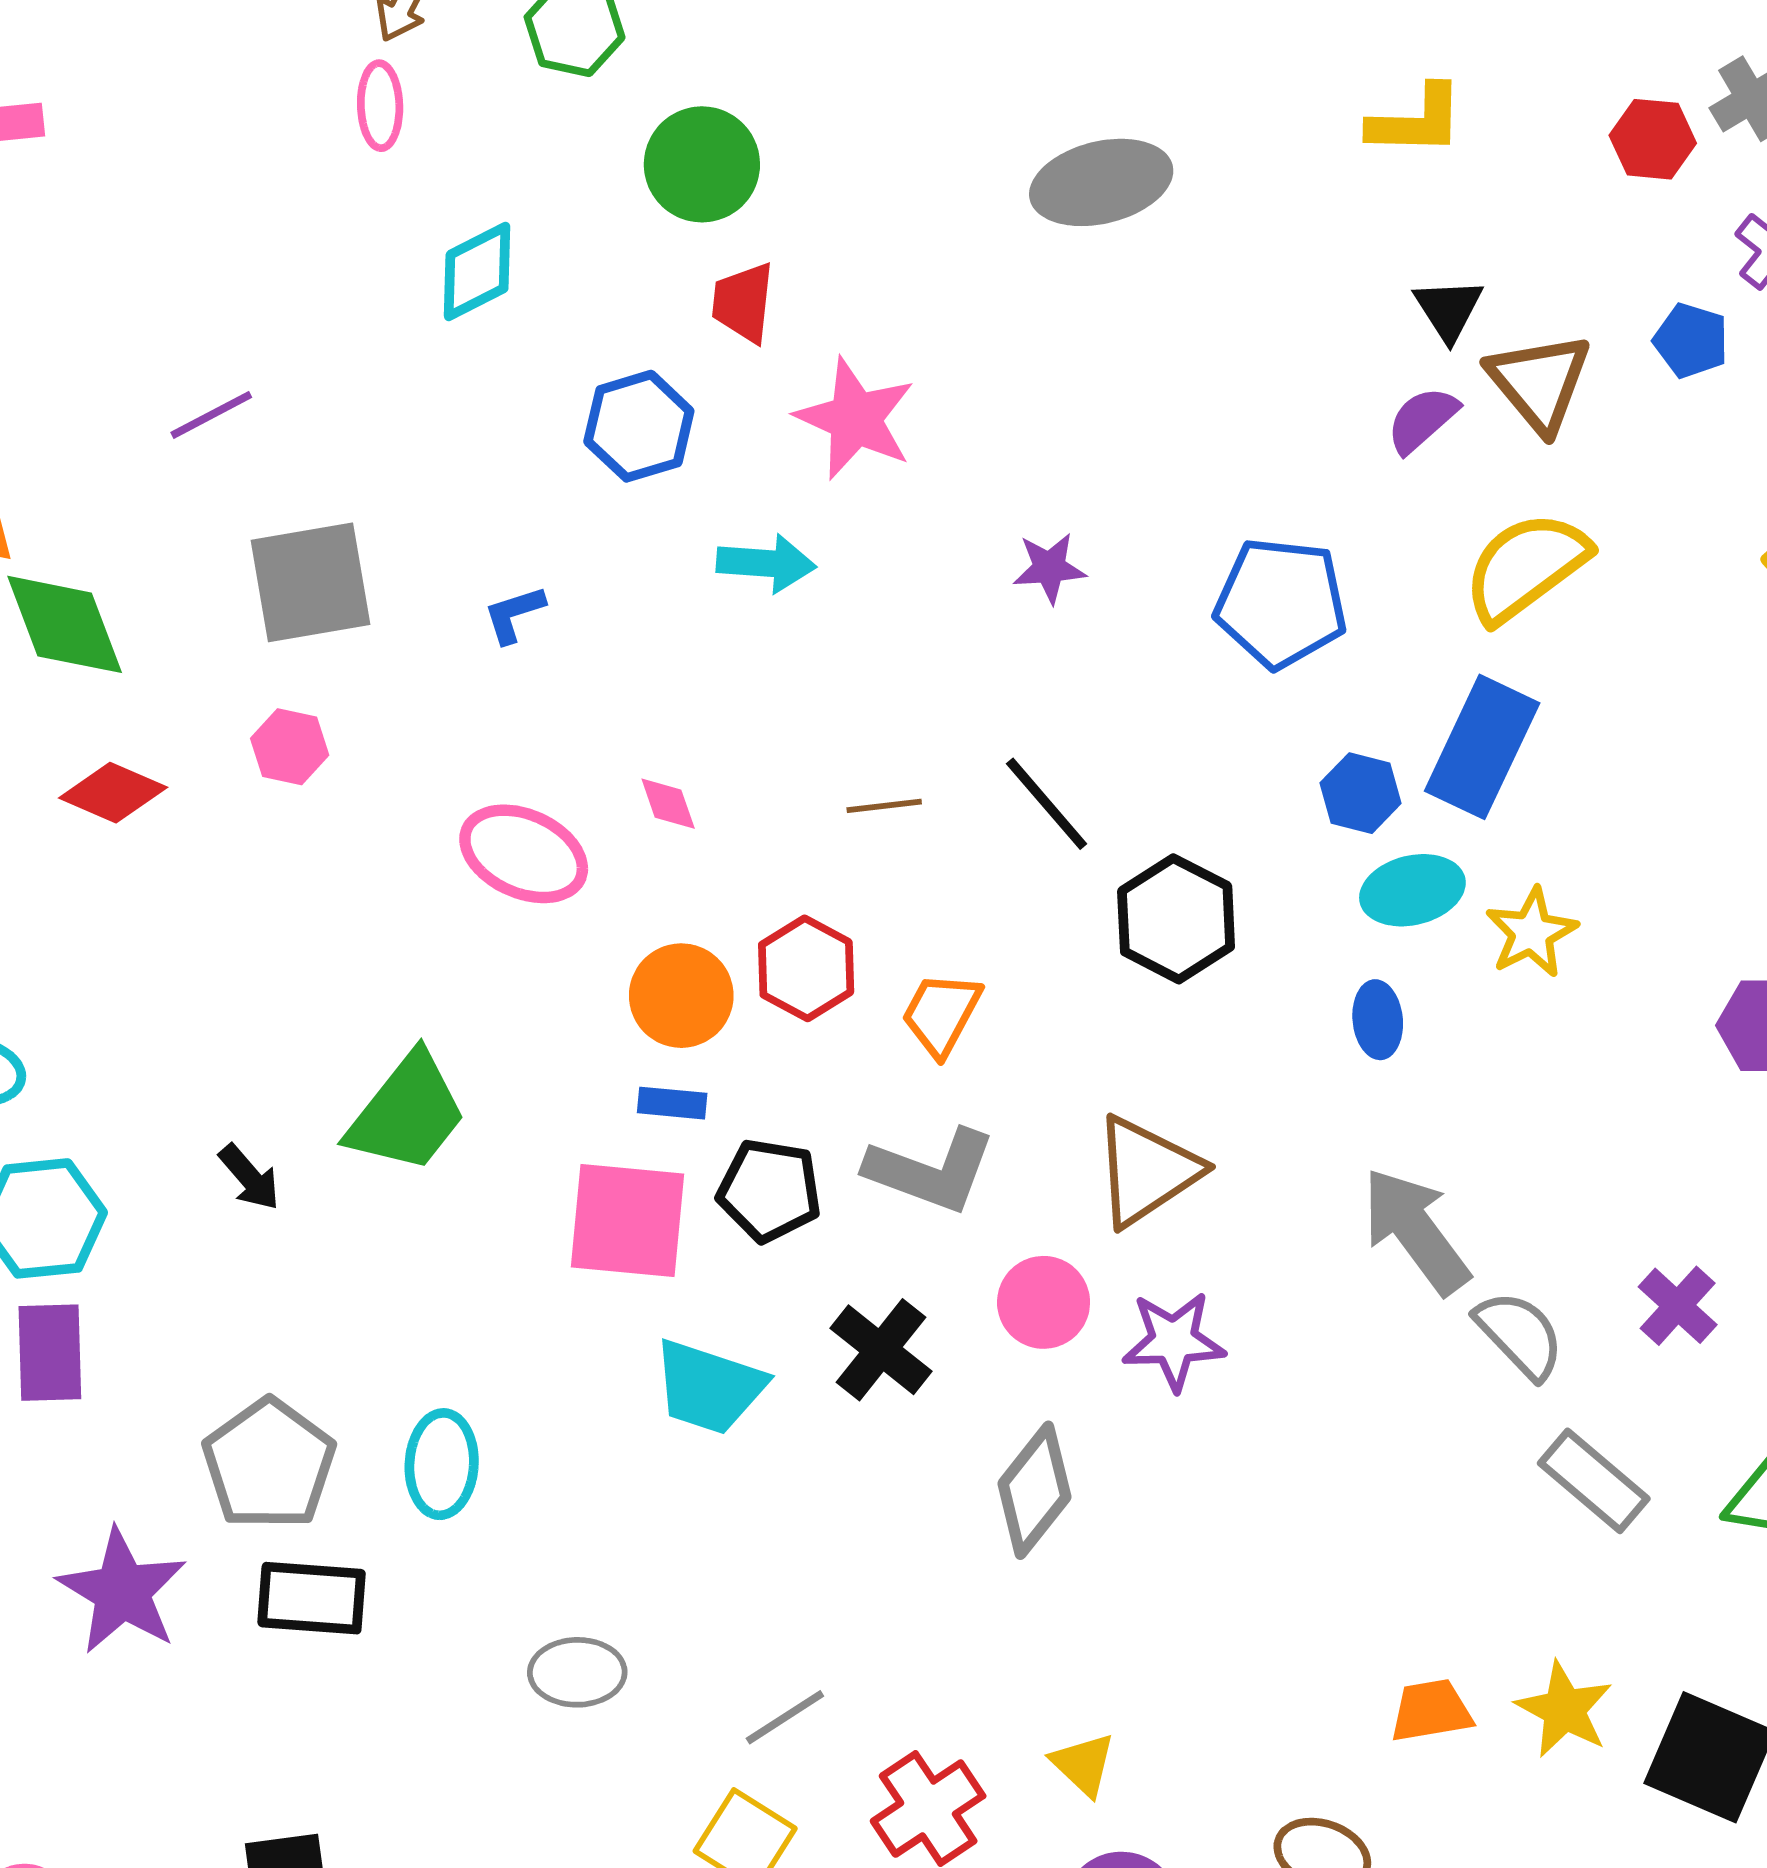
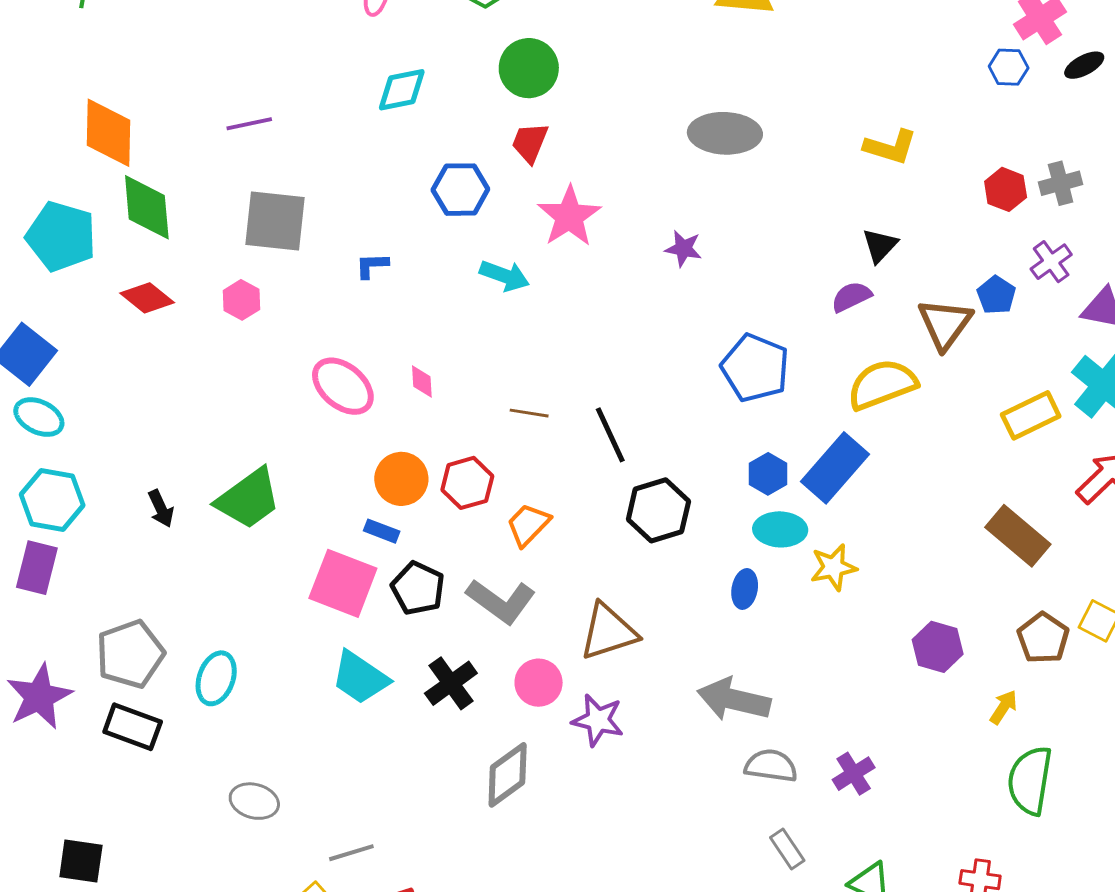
brown triangle: (1539, 382) -> (945, 324), moved
purple star: (1049, 568) -> (683, 249), moved
gray arrow: (1416, 1231) -> (734, 699), turned -56
gray semicircle: (1520, 1335) -> (771, 766), turned -54
gray rectangle: (1594, 1481) -> (787, 849), size x0.7

